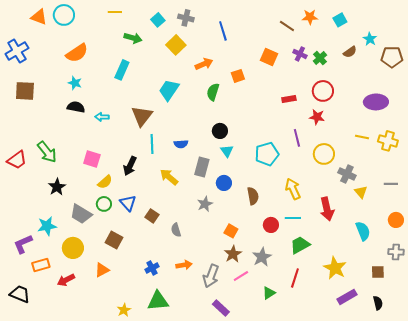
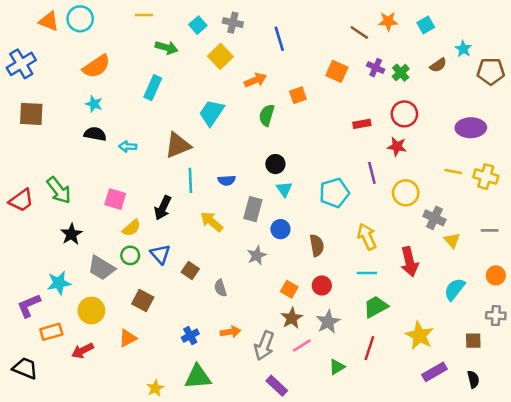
brown triangle: (142, 116) -> (178, 145), turned 30
red circle: (271, 225) -> (322, 285), moved
cyan semicircle: (363, 231) -> (455, 289), turned -120

